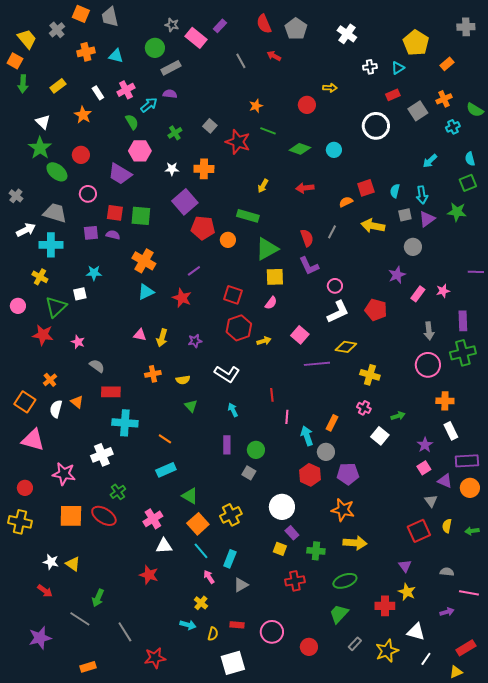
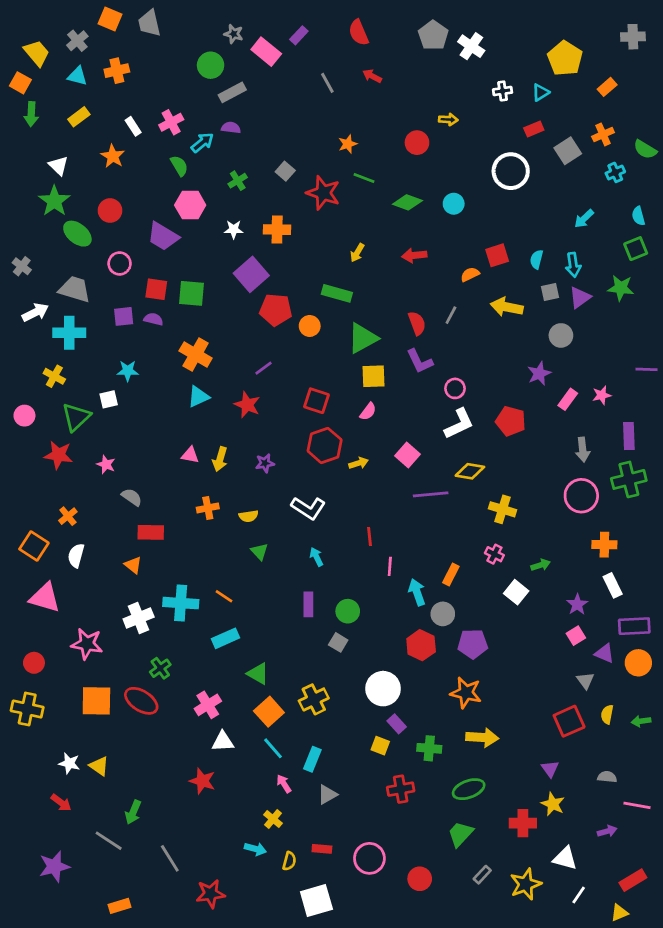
gray pentagon: (296, 29) -> (433, 35), moved
cyan triangle: (116, 56) -> (77, 76), moved
orange triangle: (77, 402) -> (133, 565), moved
cyan cross: (125, 423) -> (181, 603), moved

